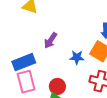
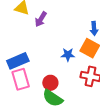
purple arrow: (51, 40) -> (41, 19), moved

